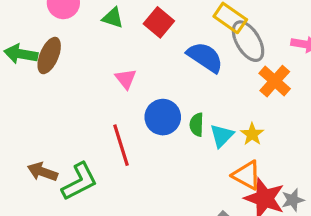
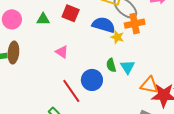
orange cross: (275, 81) -> (135, 24), moved, turned -36
blue circle: (163, 117) -> (92, 80), moved
yellow star: (252, 134) -> (117, 37), moved

